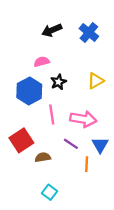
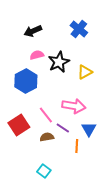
black arrow: (52, 30) -> (33, 31), moved
black star: (58, 82) -> (59, 62), moved, size x1.5
pink line: (52, 115) -> (46, 115), moved, turned -30
brown semicircle: (43, 157) -> (47, 137), moved

